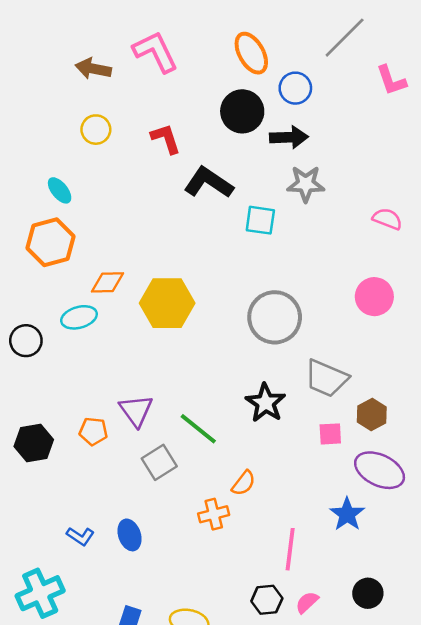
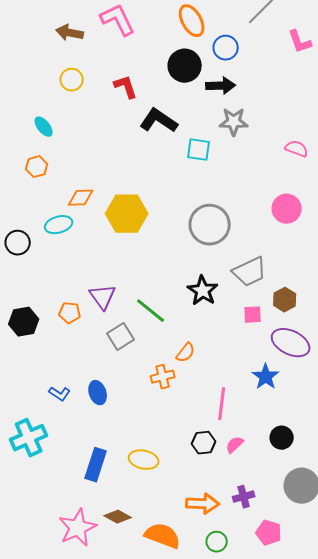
orange hexagon: (51, 242) -> (37, 167), size x0.6
gray trapezoid: (326, 378) -> (250, 272), turned -48

